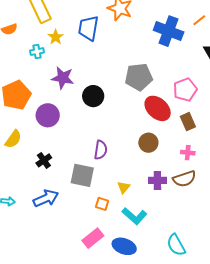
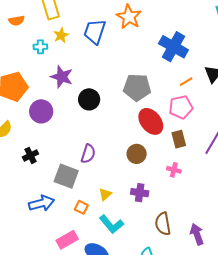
orange line: (199, 20) -> (186, 82), moved
brown semicircle: (184, 179) -> (163, 224), moved, turned 90
blue arrow: (46, 198) -> (42, 203), moved

